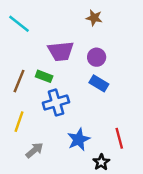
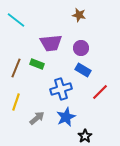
blue cross: (56, 103) -> (61, 89), moved
red line: (119, 138) -> (100, 92), moved, turned 60
gray arrow: (35, 150) -> (37, 118), moved

